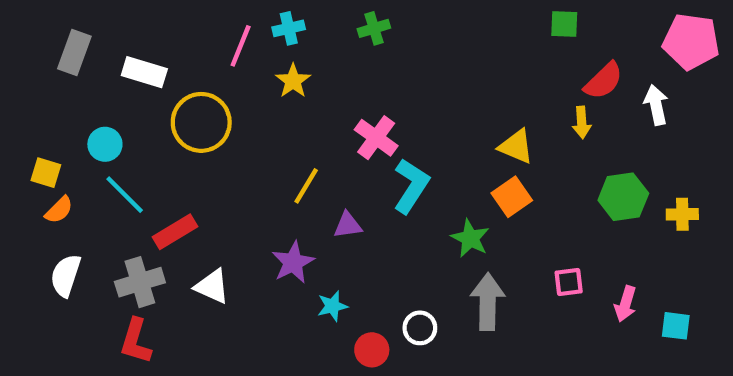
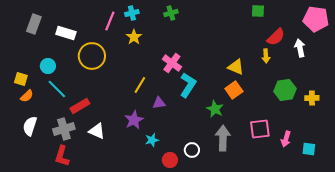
pink square: (569, 282) -> (260, 129), size x1.5

